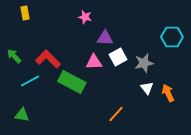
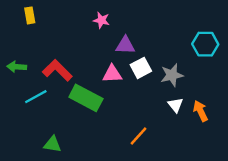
green arrow: (14, 56) -> (17, 67), turned -42
green triangle: (22, 115) -> (53, 144), moved

